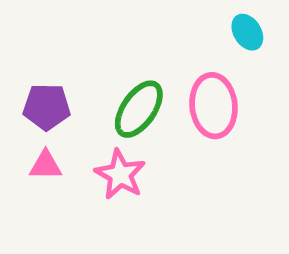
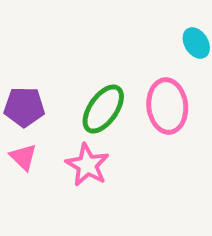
pink triangle: (46, 165) -> (23, 157), turned 44

